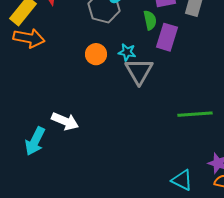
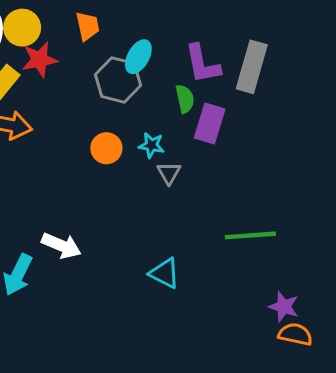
gray triangle: (139, 71) -> (169, 173), size x0.6
cyan triangle: (182, 180) -> (165, 273), moved

